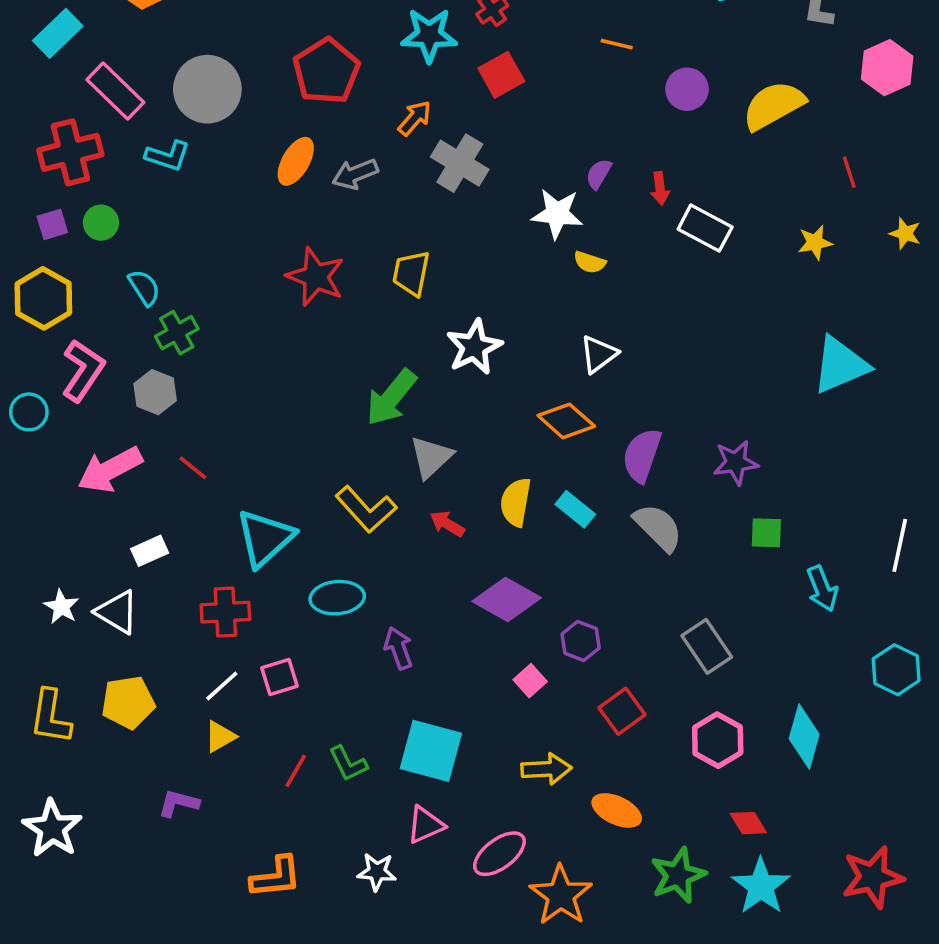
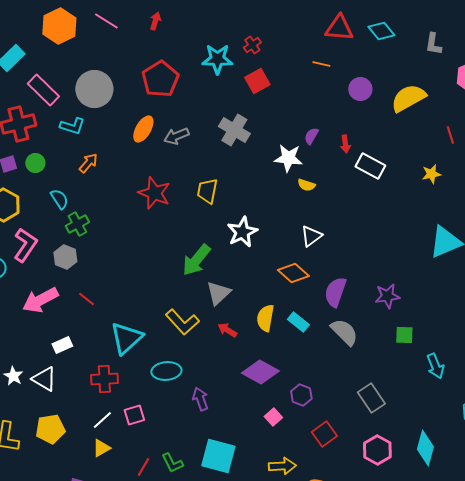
orange arrow: (415, 118) -> (88, 163), moved

